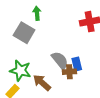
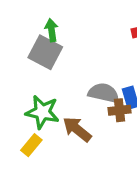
green arrow: (37, 13) -> (51, 30), moved
gray semicircle: (60, 60) -> (104, 93), turned -36

